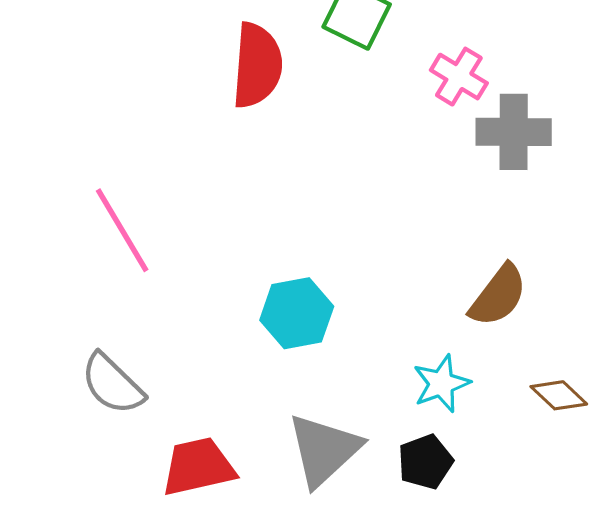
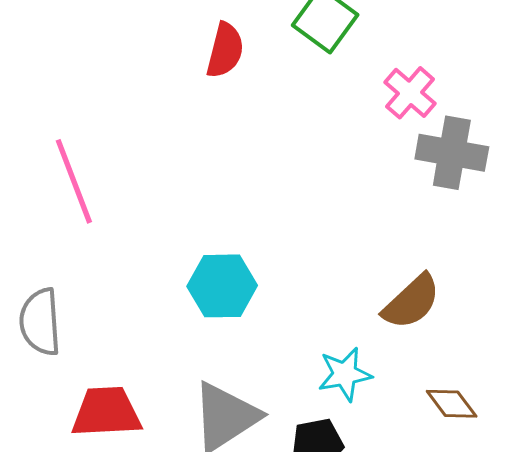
red semicircle: (257, 65) -> (225, 50), size x0.7
gray semicircle: (112, 384) -> (40, 322), turned 32

